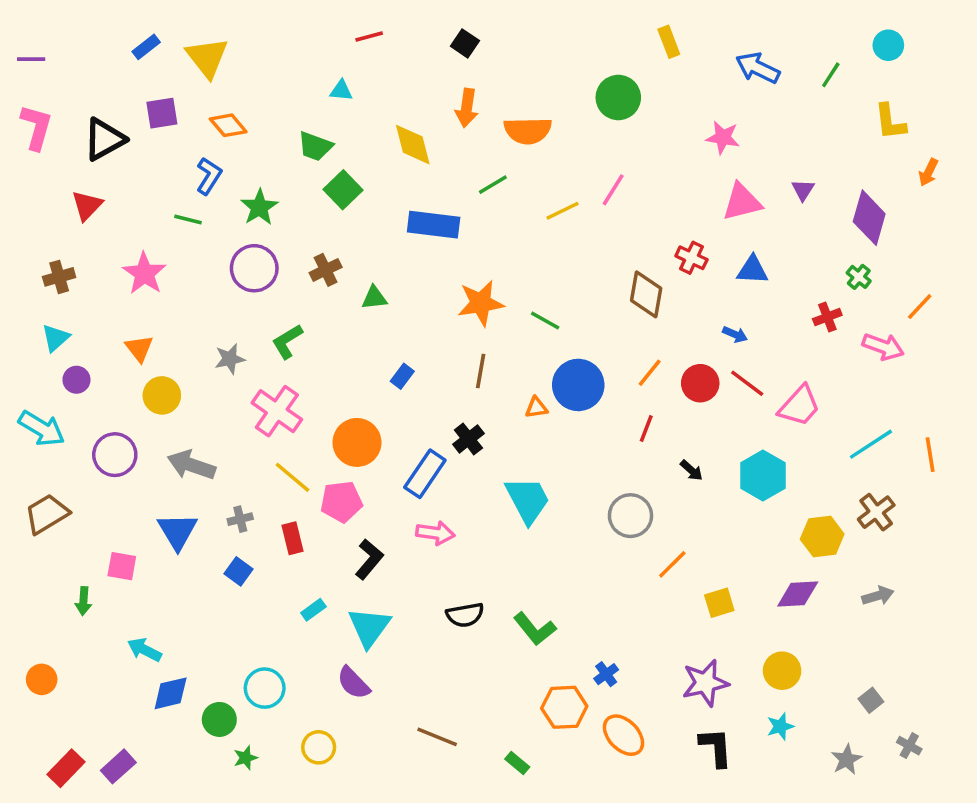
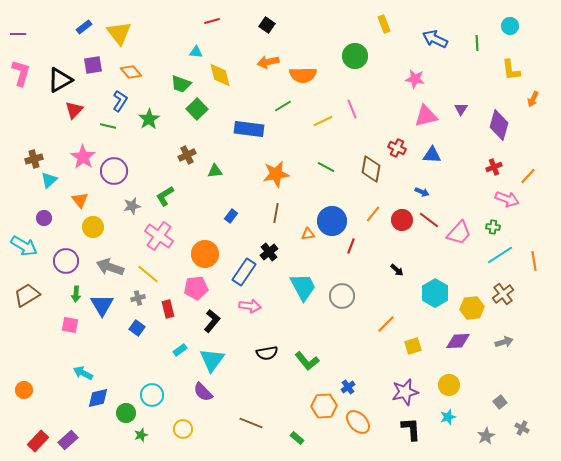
green line: (831, 75) -> (477, 43), turned -35
orange arrow: (467, 108) -> (268, 62), turned 70
yellow diamond: (413, 145) -> (220, 75), moved
pink line: (613, 190) -> (352, 109), turned -54
red triangle: (87, 206) -> (74, 110), moved
purple circle: (254, 268) -> (114, 171), moved
green cross: (859, 277) -> (493, 227), moved, turned -32
red cross: (827, 317) -> (494, 167), moved
green line: (545, 320) -> (326, 167), moved
cyan triangle: (56, 338) -> (49, 180), moved
red line: (646, 429) -> (351, 246), moved
cyan hexagon: (763, 476) -> (435, 293), moved
yellow line: (293, 477) -> (148, 274), moved
gray circle: (630, 516) -> (342, 296), moved
green arrow: (83, 601) -> (76, 294), moved

